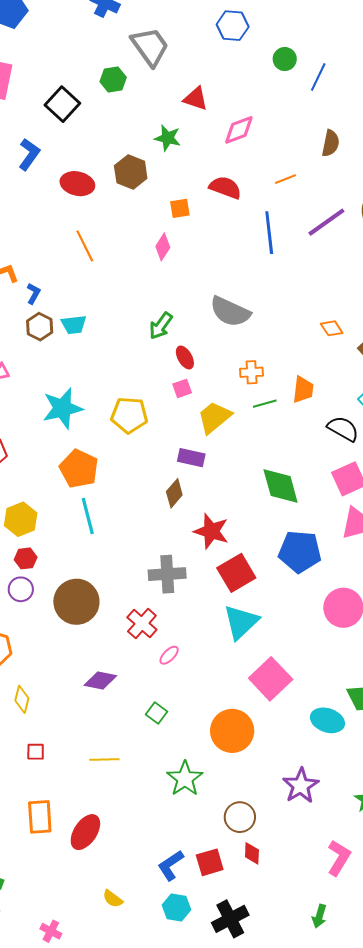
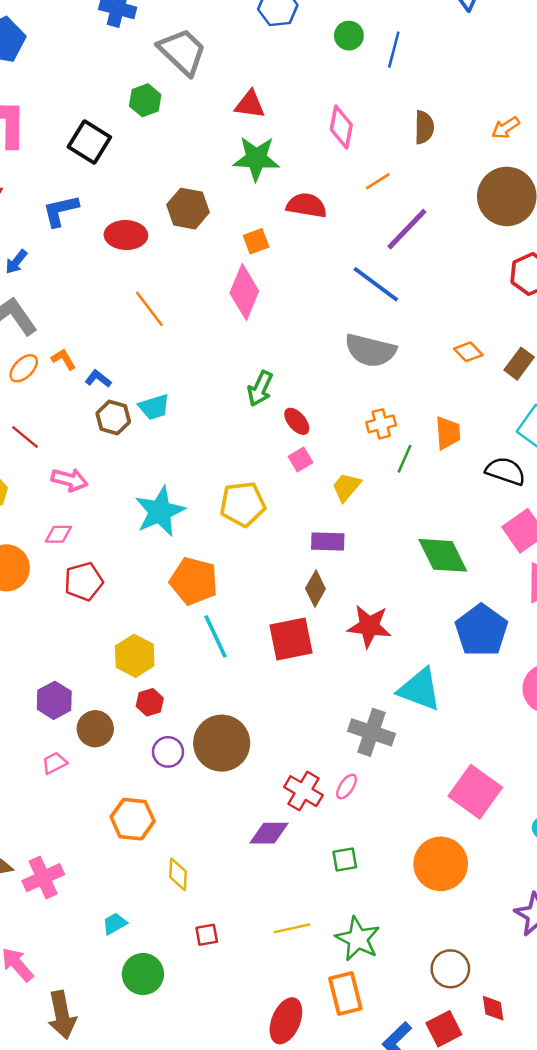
pink diamond: (239, 130) -> (341, 127), moved, turned -48
green star: (168, 138) -> (256, 159), moved, size x1.4
blue L-shape: (29, 154) -> (61, 211), turned -128
purple line: (326, 222) -> (407, 229), moved
blue line: (269, 233) -> (376, 284), moved, turned -36
pink diamond: (163, 247) -> (244, 292), size x1.6
blue L-shape: (34, 294) -> (98, 379), turned -70
gray semicircle: (230, 312) -> (370, 350), moved
green line: (265, 404) -> (404, 459), turned -40
yellow trapezoid: (214, 417) -> (346, 487), size x0.7
blue pentagon: (300, 552) -> (481, 630), turned -30
red square: (236, 573) -> (291, 639), moved, turned 30
gray cross: (167, 574) -> (372, 732), moved, turned 33
purple circle: (21, 589) -> (168, 752), moved
cyan triangle: (241, 622) -> (420, 689), moved, turned -45
red cross: (142, 623) -> (303, 791), moved
green square: (157, 713) -> (345, 860), turned -35
green star: (185, 779) -> (358, 939), moved
orange rectangle: (40, 817) -> (345, 994), moved
brown circle: (240, 817) -> (450, 969), moved

